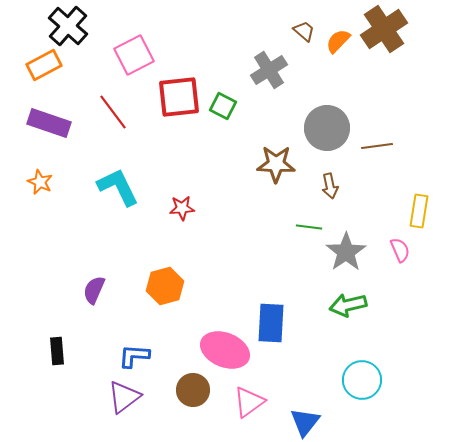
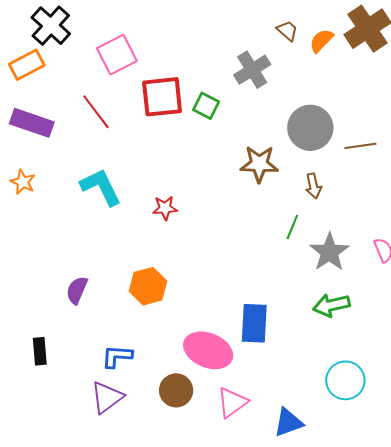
green line: (309, 227) -> (292, 227), turned -75
blue triangle: (305, 422) -> (288, 422), turned 32

